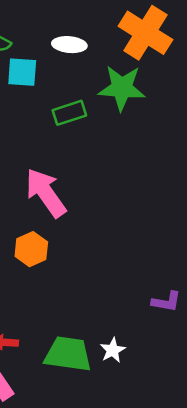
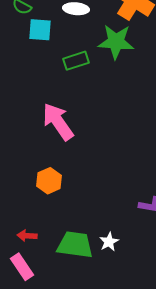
orange hexagon: (31, 249) -> (49, 181), moved

